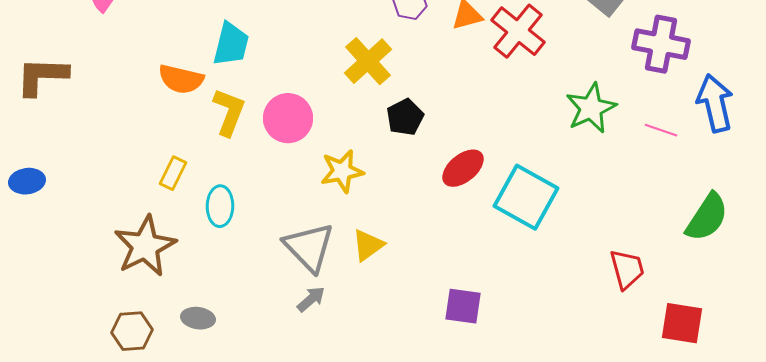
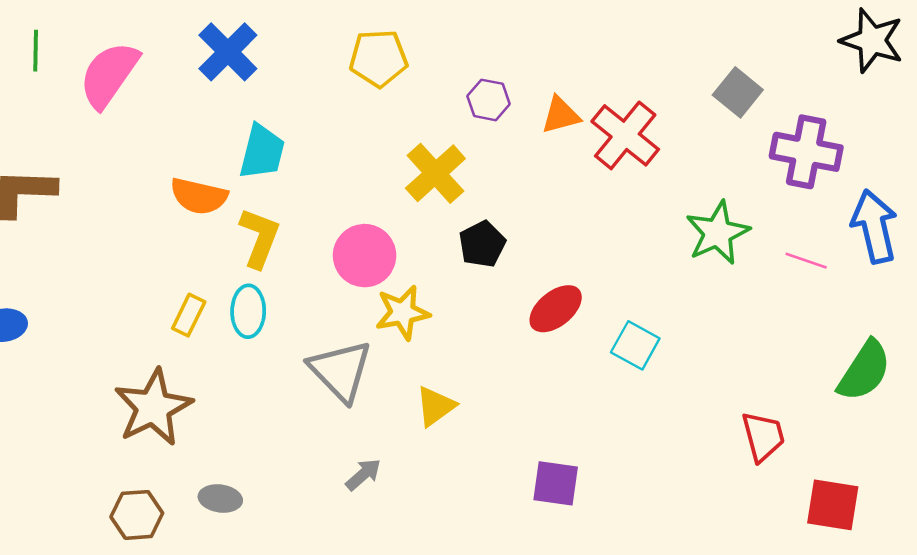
pink circle: (288, 118) -> (365, 256), moved
cyan square: (526, 197) -> (635, 345), size x0.6
cyan ellipse: (220, 206) -> (248, 311), moved
gray triangle: (309, 247) -> (341, 371), moved

